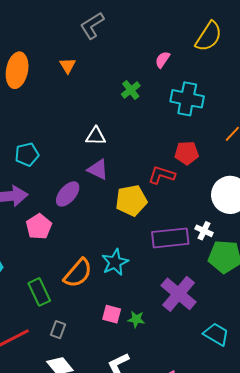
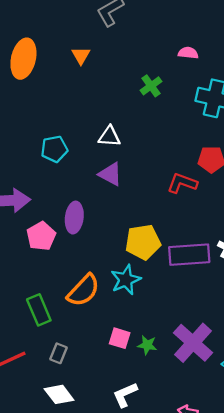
pink semicircle: (162, 60) -> (188, 53), turned 60
cyan pentagon: (27, 154) -> (54, 149), moved
purple ellipse: (68, 194) -> (74, 218), moved, turned -36
yellow pentagon: (131, 200) -> (143, 242), moved
purple cross: (179, 294) -> (193, 343), moved

